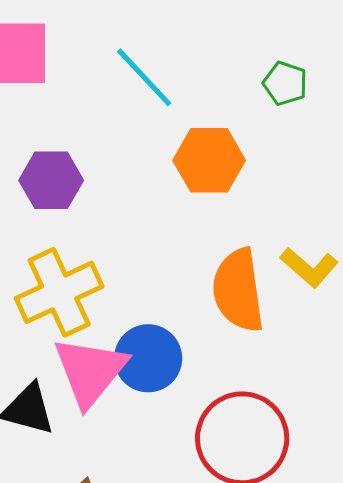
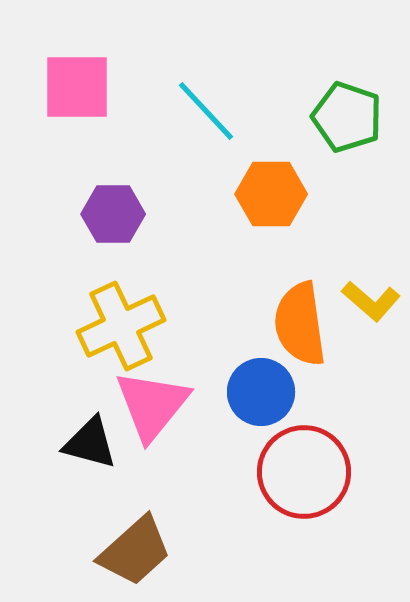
green pentagon: (285, 83) -> (347, 117), size x1.6
blue circle: (148, 358) -> (261, 392), moved

